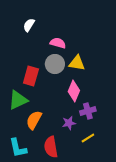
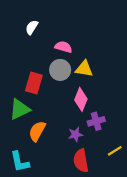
yellow line: (88, 138) -> (115, 151), moved
red semicircle: (51, 147) -> (81, 161), moved

